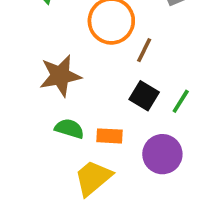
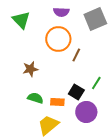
brown star: (60, 76) -> (30, 69), size x0.7
black square: (144, 96) -> (76, 92), moved

